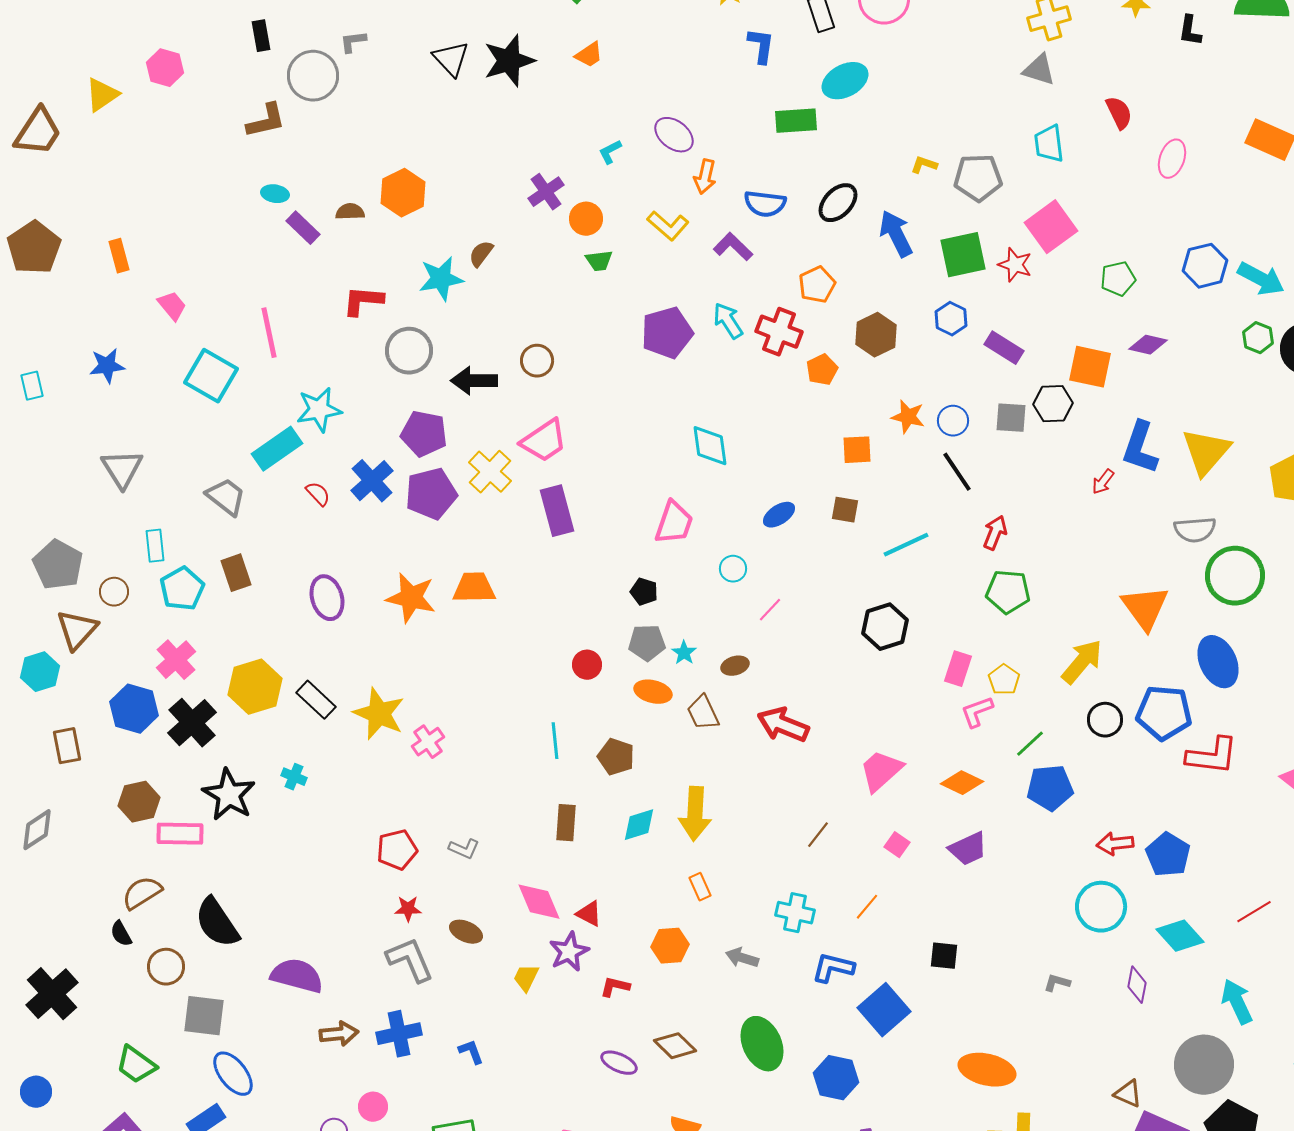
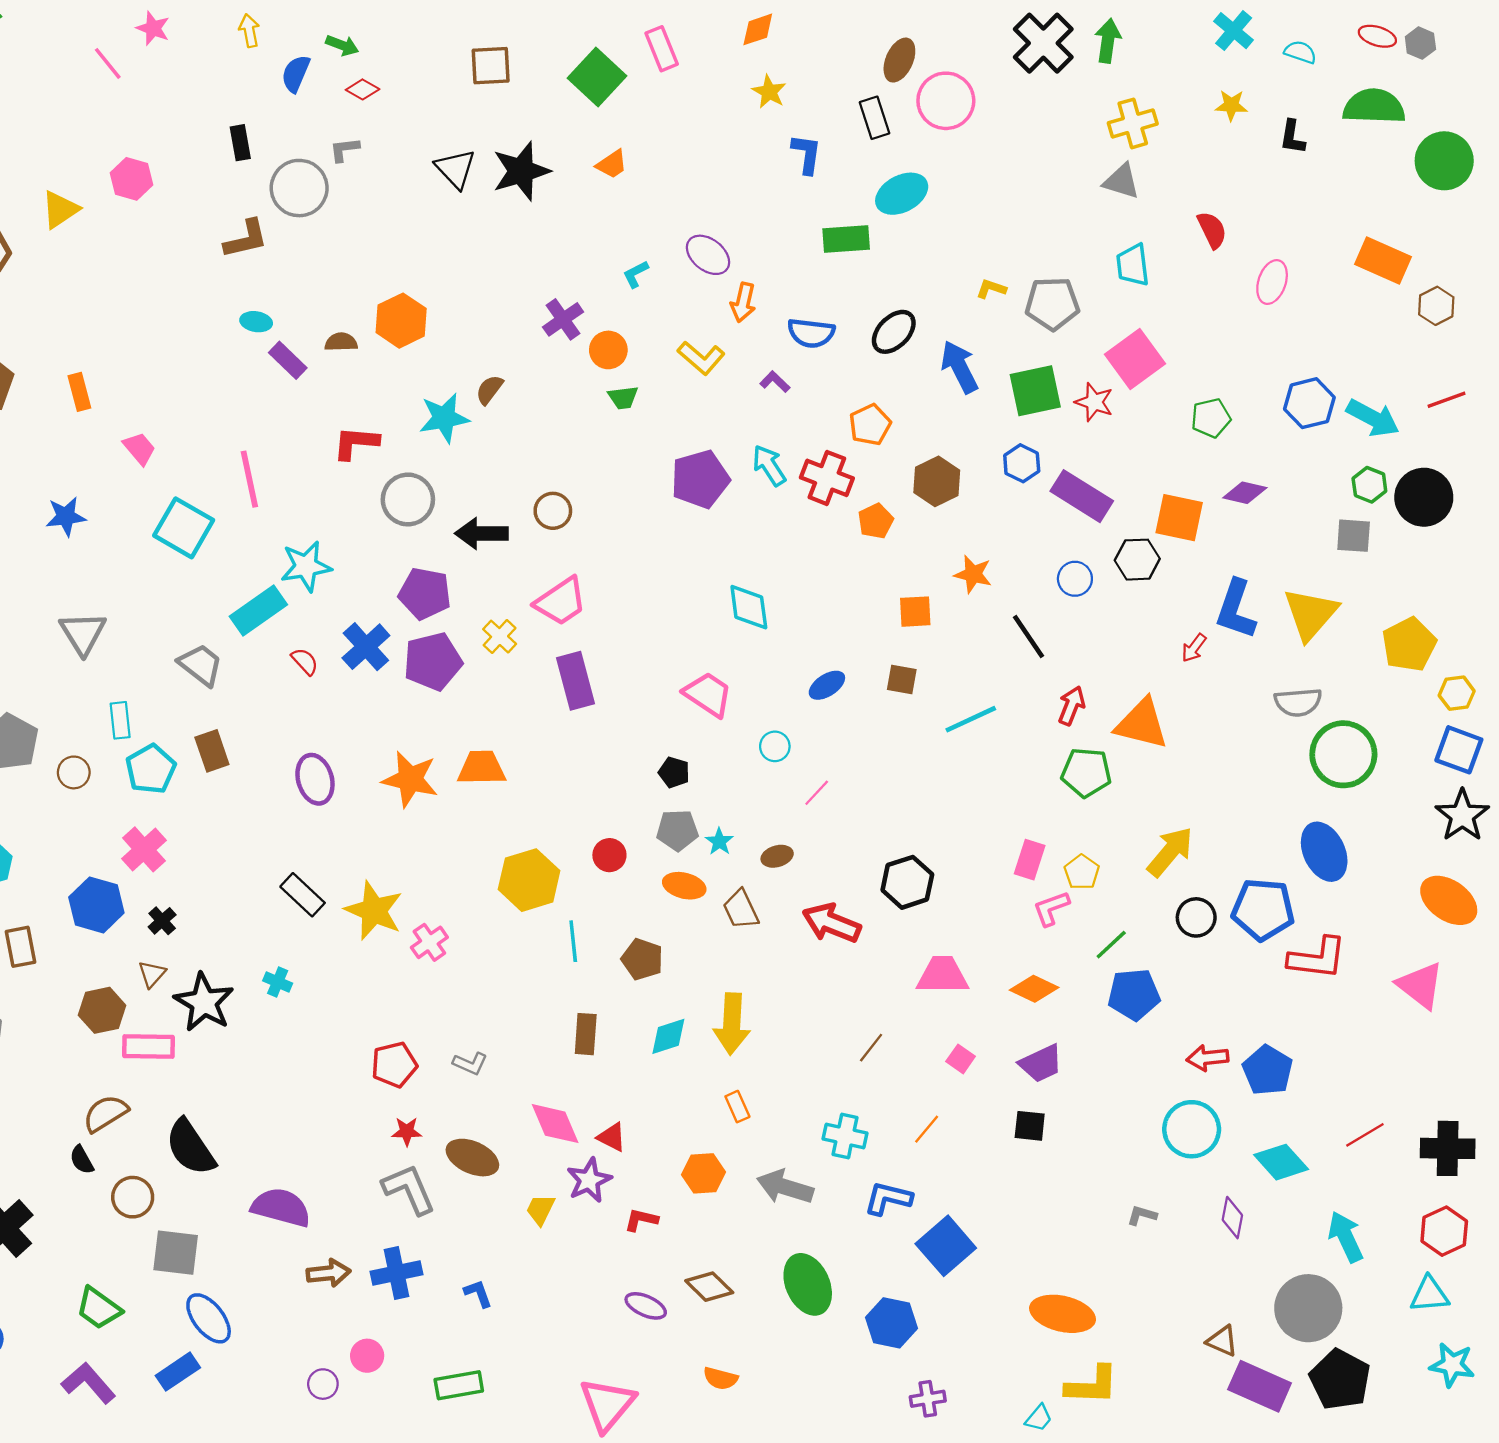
purple L-shape: (733, 247) -> (775, 382), size x0.7
purple rectangle: (1004, 348) -> (1082, 496), size x1.4
gray square: (1011, 418) -> (1354, 536), moved
blue circle: (953, 421) -> (1075, 579), moved
yellow cross: (490, 472) -> (500, 637), size x0.7
pink trapezoid: (674, 523) -> (708, 694), turned -75
orange triangle: (1145, 608) -> (1142, 724), moved, turned -40
black hexagon: (885, 627) -> (907, 882), moved
brown triangle: (77, 630) -> (152, 974), moved, size x0.6
yellow hexagon: (255, 687) -> (529, 880), moved
black cross: (192, 723) -> (162, 921), size x0.5
pink trapezoid: (881, 771) -> (942, 975), turned 42
brown ellipse: (466, 932) -> (472, 1158), size x1.4
black square: (944, 956) -> (1030, 1126), moved
gray arrow: (742, 958) -> (785, 1187), size x1.5

